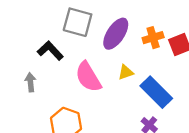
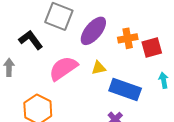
pink semicircle: (88, 77) -> (63, 68), turned 80
blue rectangle: (156, 92) -> (125, 89), turned -32

